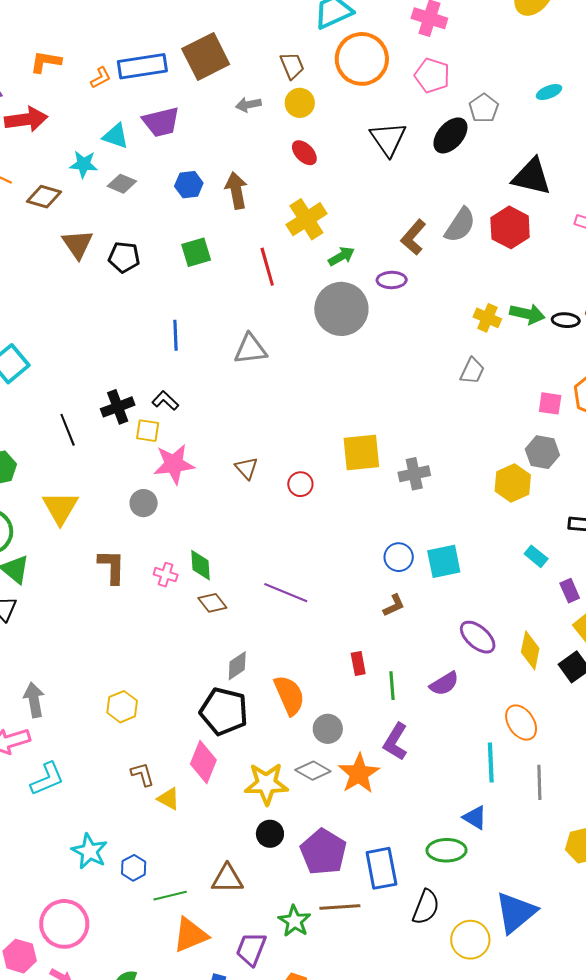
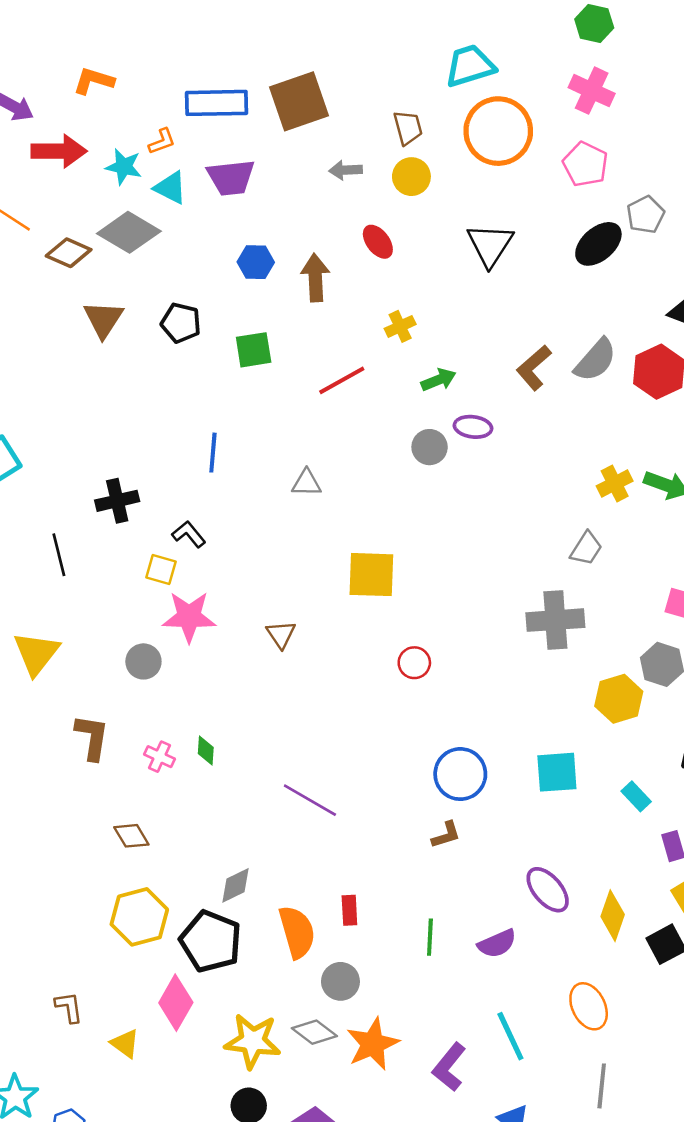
orange L-shape: (101, 78) -> (162, 141), moved
black triangle: (388, 139) -> (490, 245), moved
red ellipse: (304, 153) -> (378, 242), moved
cyan star: (84, 164) -> (124, 167), moved
gray diamond: (122, 184) -> (129, 232), moved, size x1.6
yellow cross: (306, 219) -> (400, 326), size x0.6
black pentagon: (124, 257) -> (181, 323), moved
red line: (267, 267) -> (342, 380), turned 69
purple ellipse: (392, 280) -> (473, 427), moved
gray circle: (341, 309) -> (430, 447), size x0.5
yellow cross: (487, 318) -> (615, 483), turned 32
gray triangle: (250, 349) -> (306, 483), size x0.7
black cross: (118, 407) -> (117, 501), moved
yellow square: (361, 453) -> (371, 575), moved
gray cross: (414, 474) -> (555, 620), moved, size x1.4
red circle: (300, 484) -> (414, 663), moved
blue circle: (399, 557) -> (460, 774), size x1.4
cyan square: (444, 561) -> (557, 772), moved
green diamond: (201, 565) -> (206, 751), size x0.7
brown diamond: (212, 603) -> (131, 836), moved
red rectangle: (358, 663) -> (349, 910), moved
yellow hexagon: (122, 707) -> (139, 917), moved, size x1.4
purple L-shape: (396, 742) -> (449, 1067), moved
cyan line: (491, 763) -> (510, 1036), moved, turned -30
brown L-shape: (143, 774) -> (69, 1007), moved

